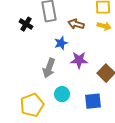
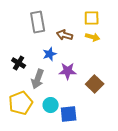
black cross: (26, 24) -> (19, 63), moved
blue square: (93, 101) -> (69, 114), moved
yellow pentagon: (32, 105) -> (21, 103), moved

